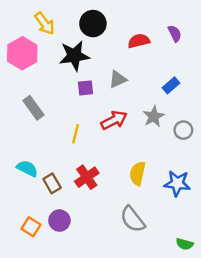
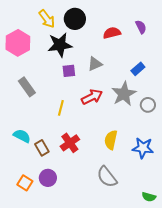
yellow arrow: (45, 24) -> (47, 19), moved
gray star: (154, 116) -> (124, 94), size x1.4

